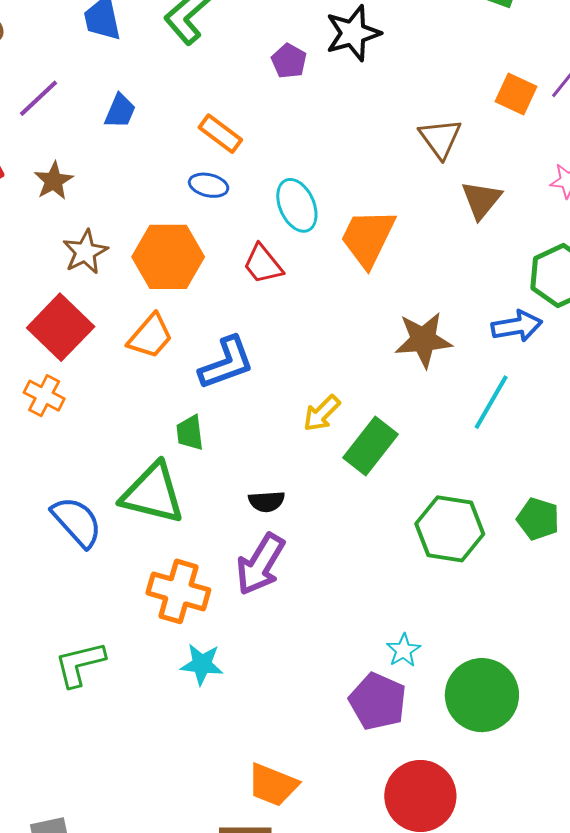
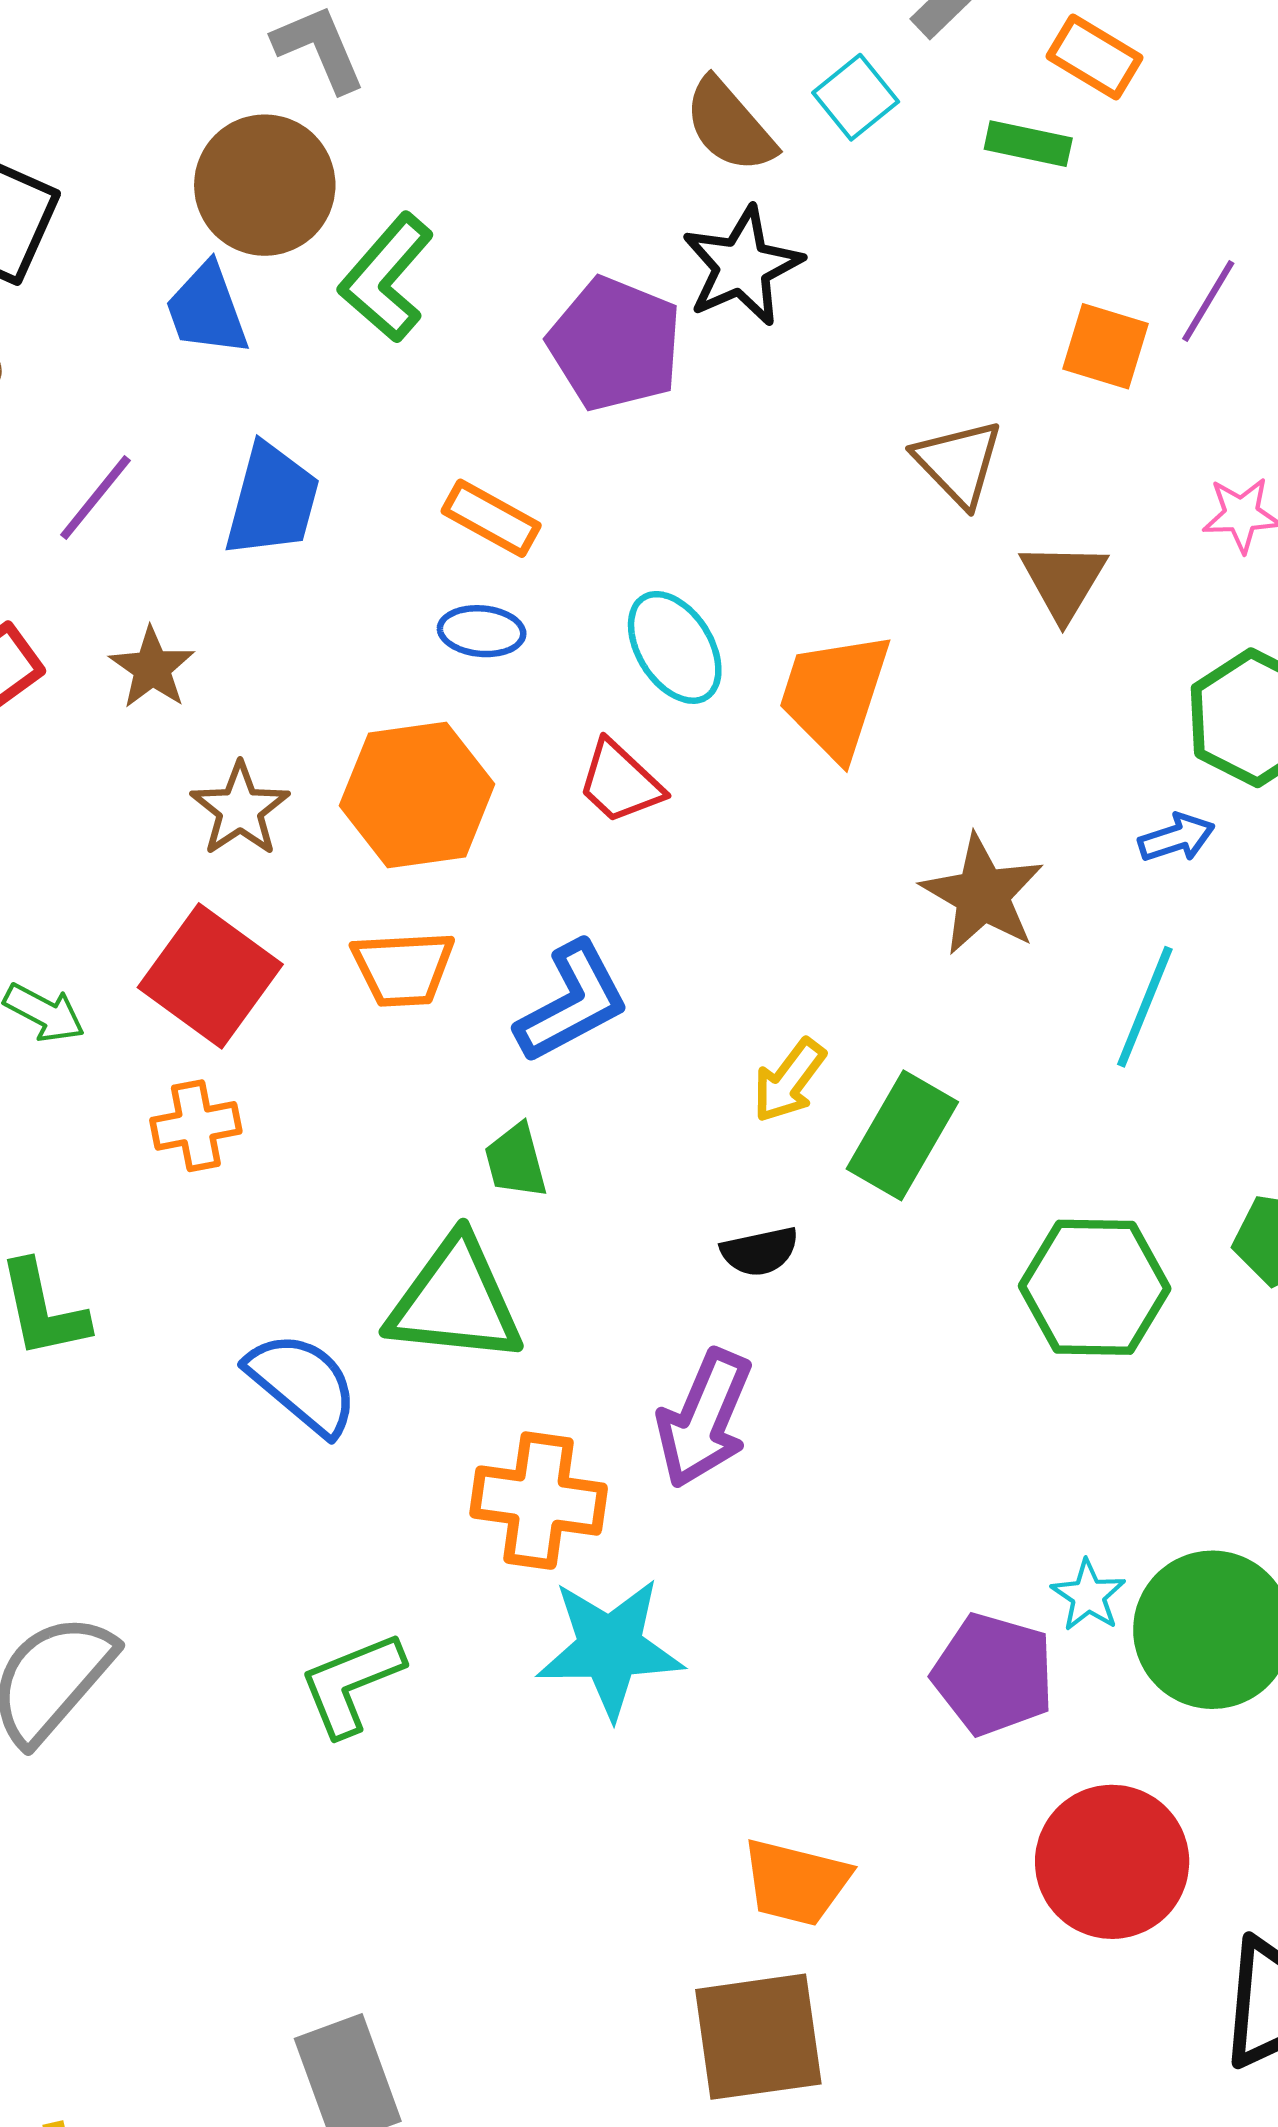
purple pentagon: (289, 61) -> (615, 344), size x1.8
blue trapezoid: (120, 111) -> (272, 500), size x1.5
blue arrow: (517, 326) -> (1176, 838), size x0.7
orange trapezoid: (150, 336) -> (403, 969), turned 54
brown star: (423, 340) -> (982, 895), turned -30
orange cross: (44, 396) -> (196, 1126), turned -30
black semicircle: (267, 501) -> (760, 1251), moved
cyan star: (403, 650) -> (1088, 1595), moved
cyan star: (202, 664) -> (610, 1648), size x1.6

